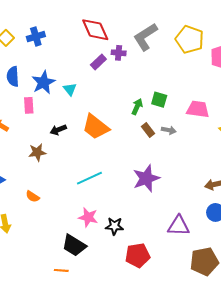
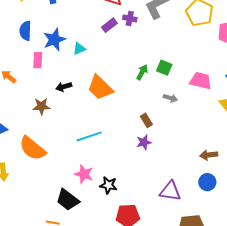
cyan triangle: (70, 89) -> (79, 49), turned 40
brown rectangle: (148, 130) -> (146, 120), moved
purple star: (146, 178) -> (144, 142), size x0.6
orange semicircle: (33, 196) -> (32, 148), size x2.0

